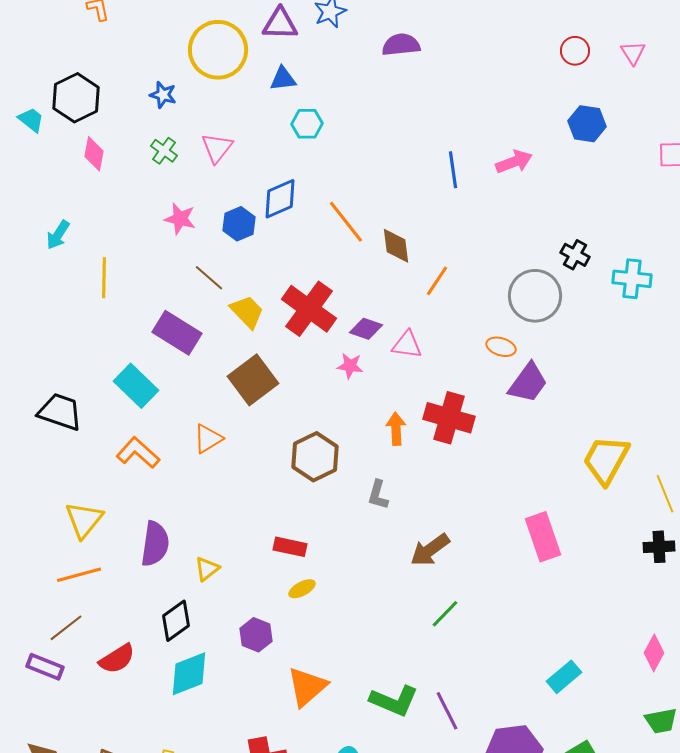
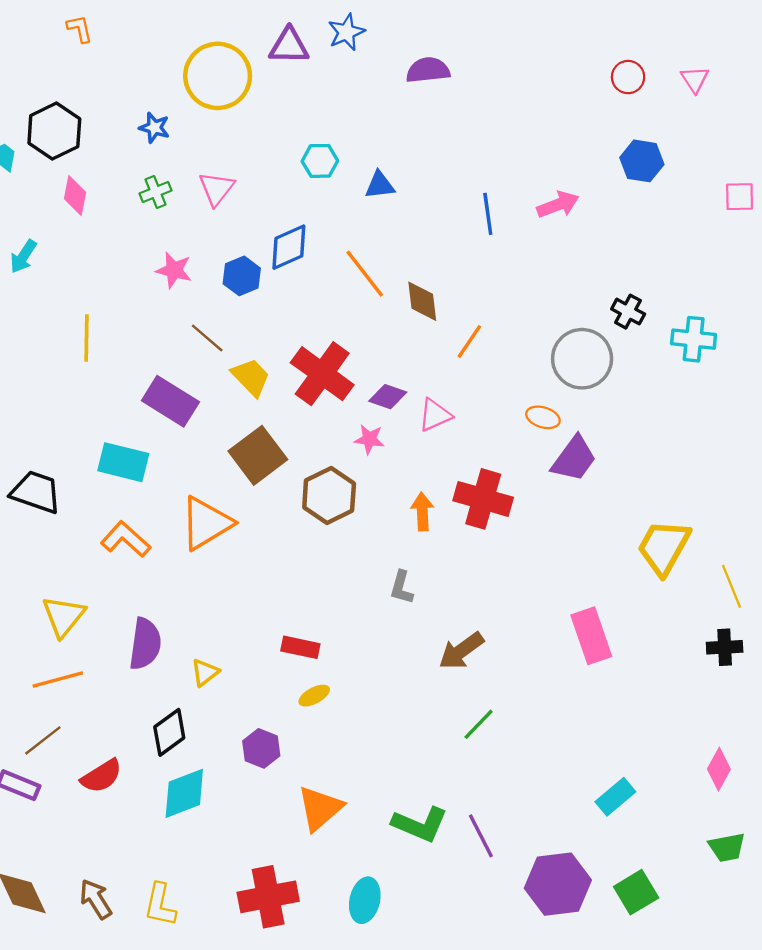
blue triangle: (283, 79) -> (380, 185), moved
green cross: (164, 151) -> (156, 192), turned 32
cyan arrow: (58, 235) -> (23, 256), moved
pink triangle: (407, 345) -> (435, 415), turned -32
cyan rectangle: (136, 386) -> (123, 462), turned -30
orange triangle: (208, 439) -> (206, 523), size x1.6
brown hexagon: (315, 457) -> (329, 496), moved

